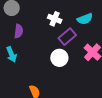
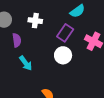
white cross: (55, 19) -> (35, 21), moved
cyan arrow: (11, 54) -> (26, 63), moved

